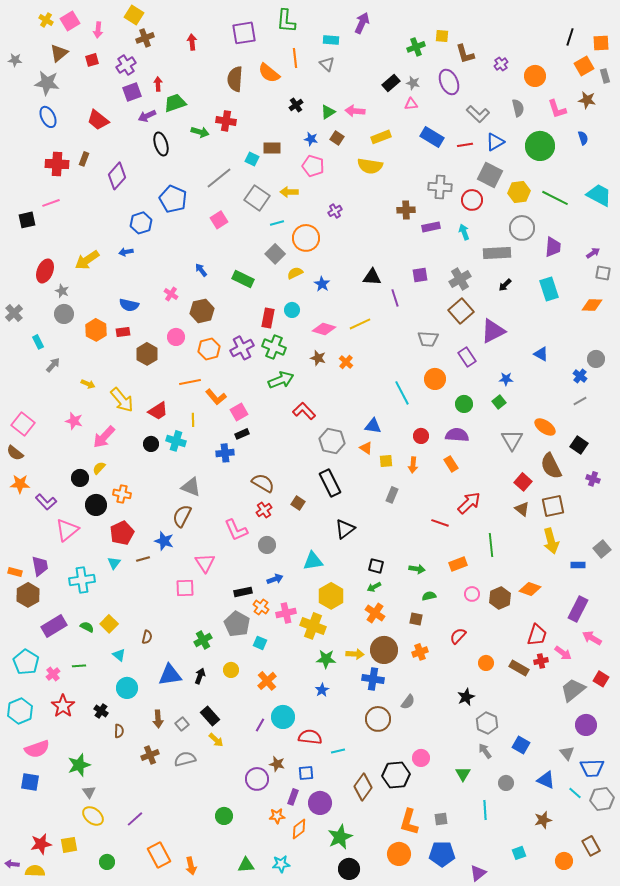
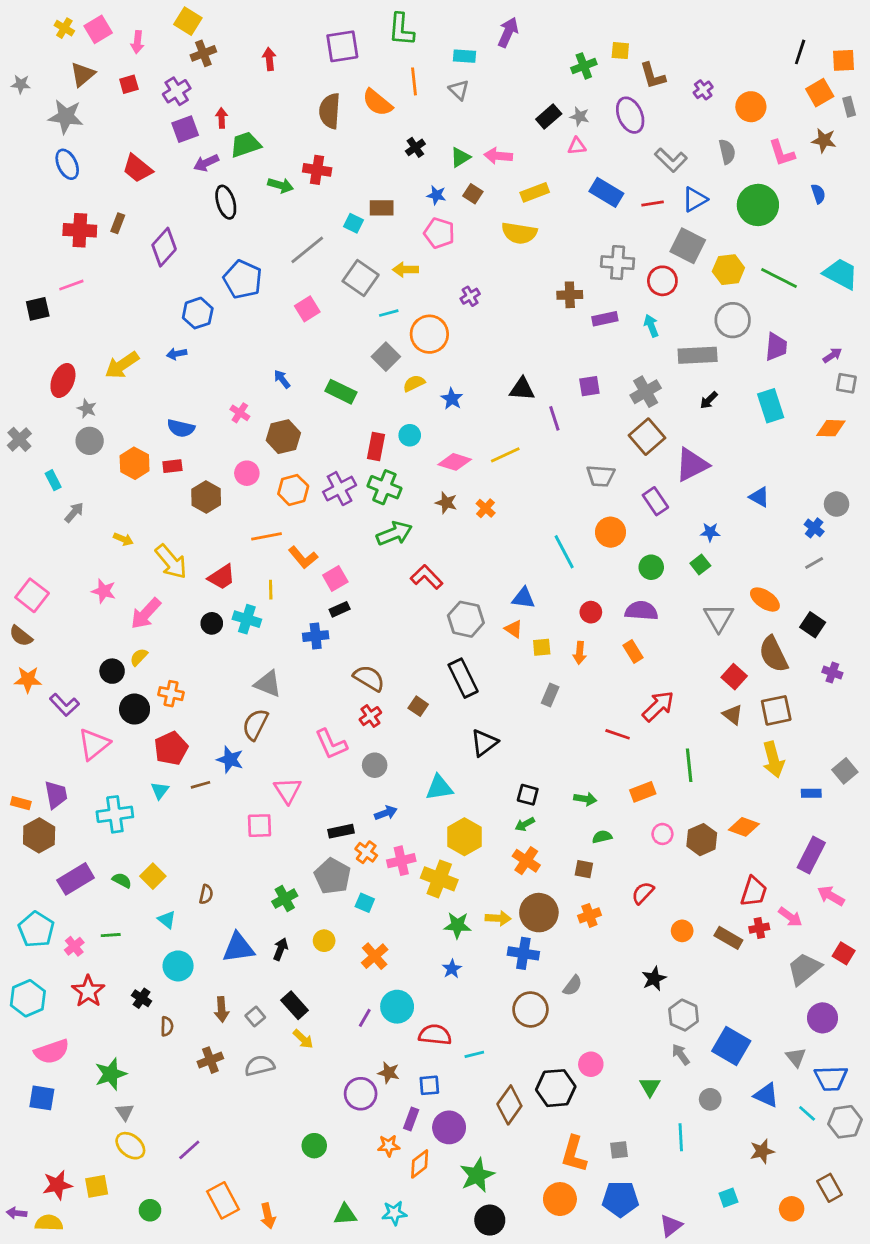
blue square: (521, 745) -> (731, 1046), size x1.5

